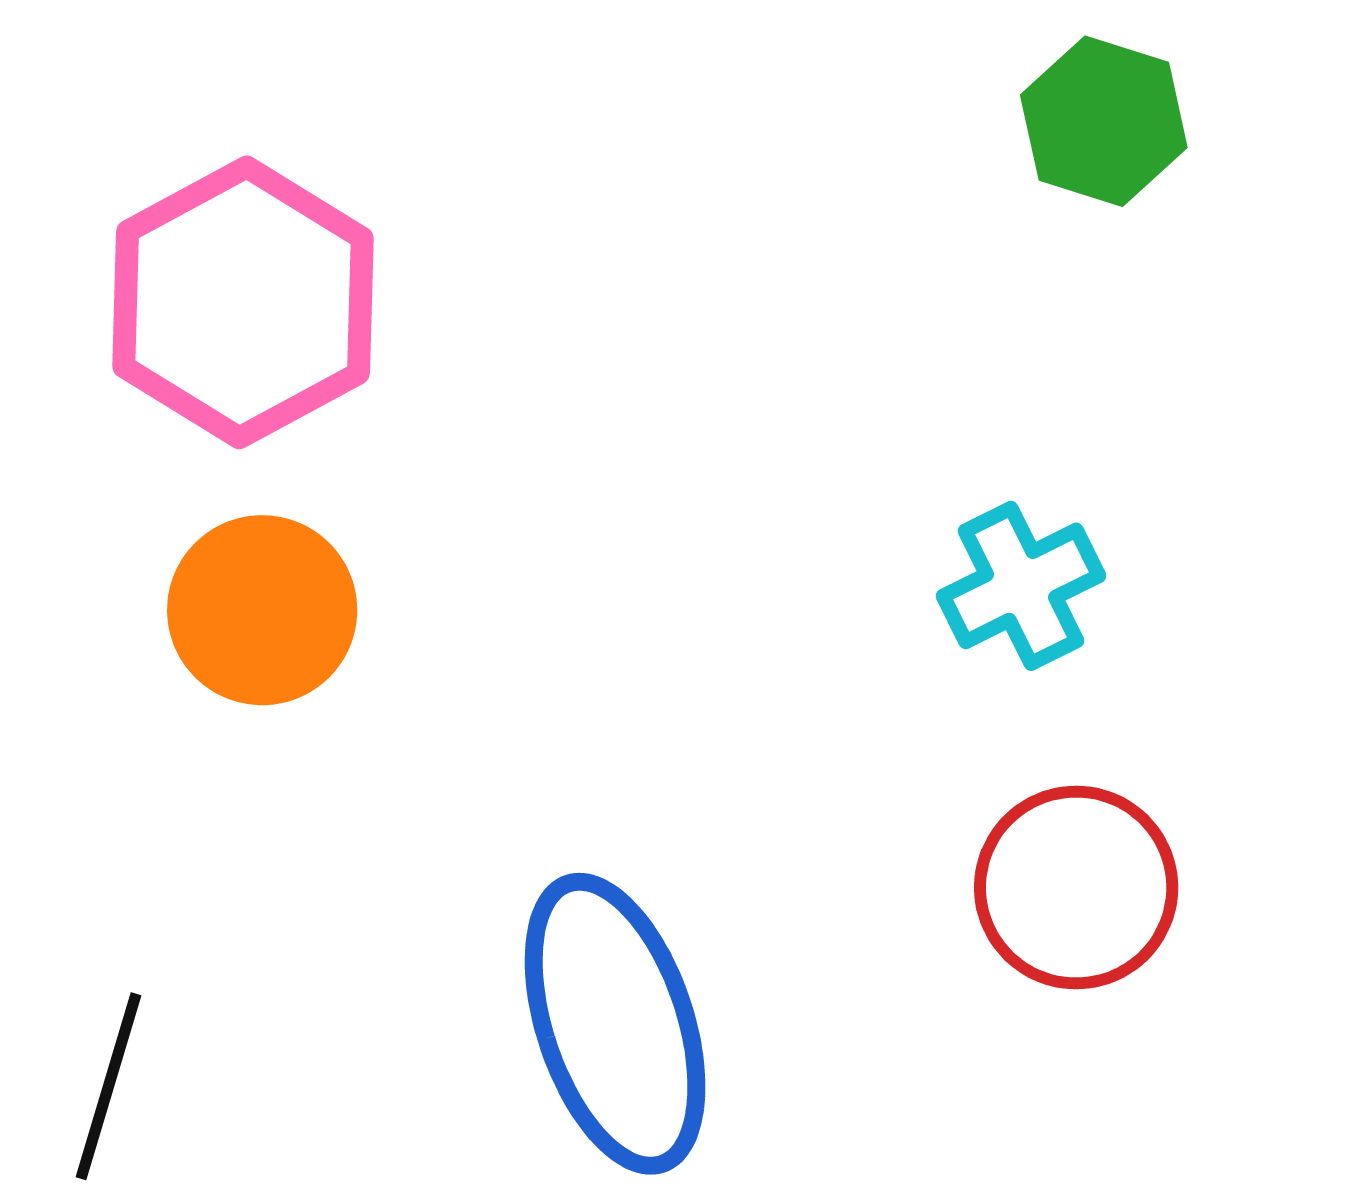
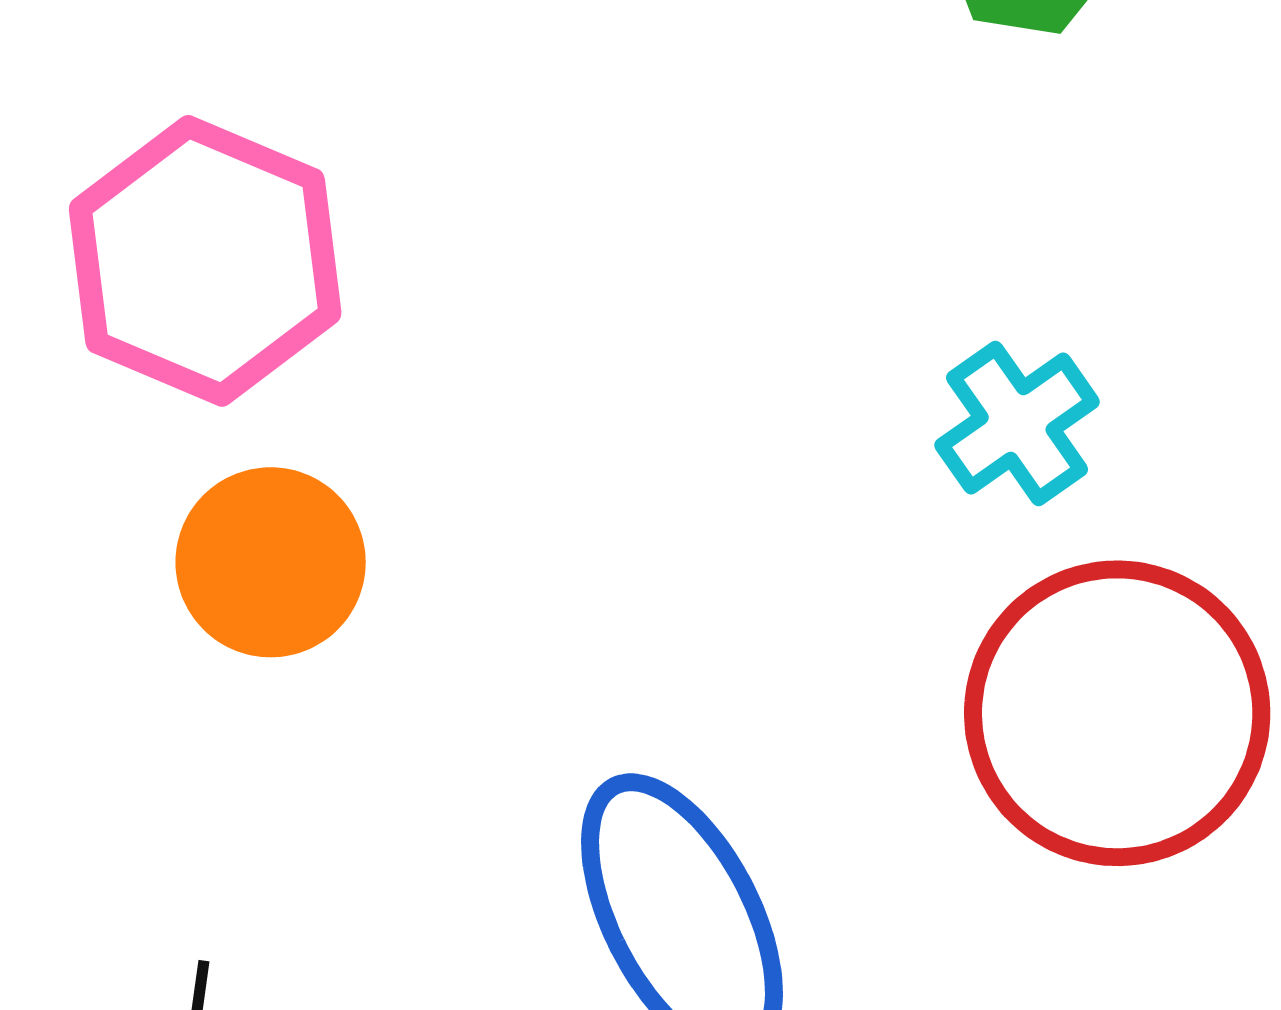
red circle: (1076, 888) -> (1117, 713), size x1.5

